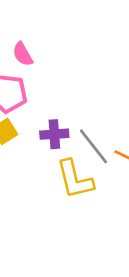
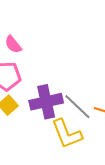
purple cross: (54, 134) -> (46, 102), size x1.5

